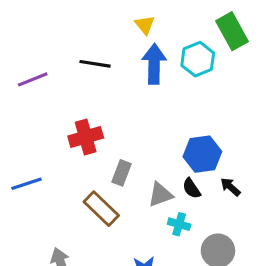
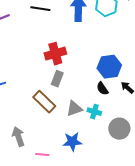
red cross: (86, 137) -> (55, 54), moved
gray triangle: (160, 195) -> (74, 109), moved

